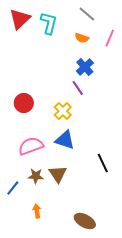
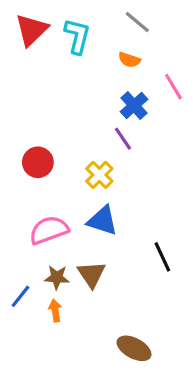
pink line: (110, 38) -> (173, 87), moved, turned -54
orange arrow: (37, 211) -> (55, 310), moved

